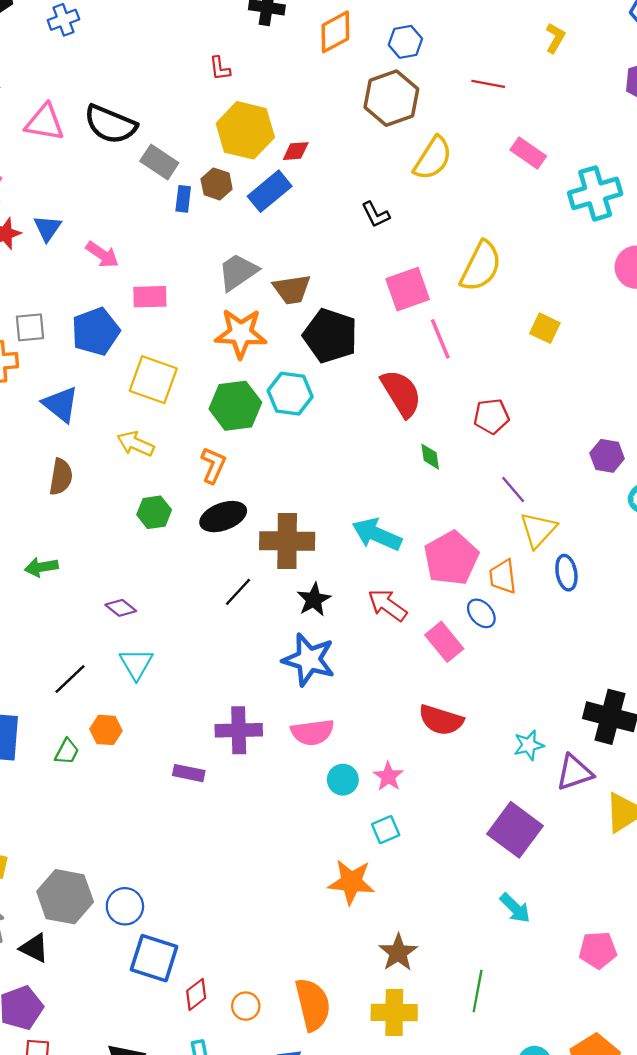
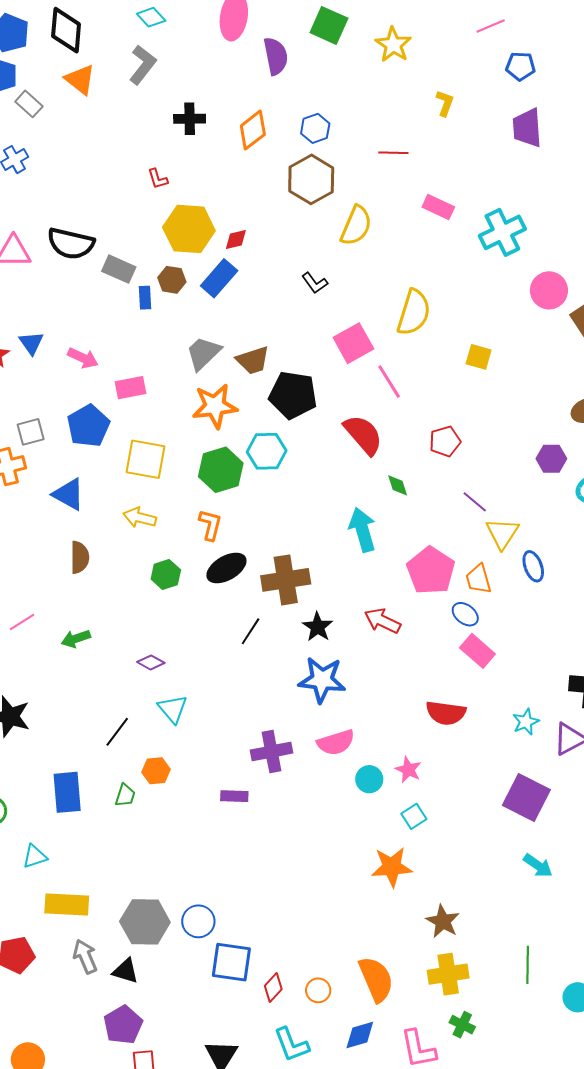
cyan arrow: (377, 534) -> (362, 530), moved, turned 60
pink rectangle: (444, 642) -> (477, 651), moved
green line: (478, 991) -> (528, 965), moved

